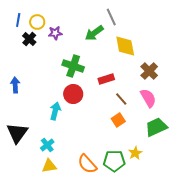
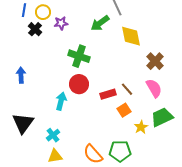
red rectangle: (106, 79) -> (108, 94), moved
yellow star: (135, 153) -> (141, 127), moved

